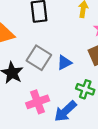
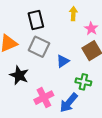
gray square: (39, 58) -> (39, 47), moved

